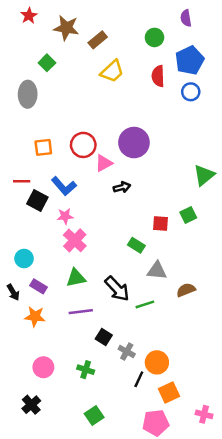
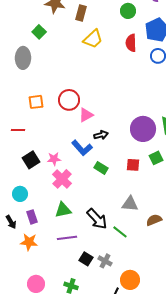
brown rectangle: (98, 40) -> (81, 13), turned -35
purple circle: (134, 143) -> (143, 129), moved
blue L-shape: (64, 186) -> (82, 148), moved
black square: (37, 201) -> (31, 160), moved, turned 30
green rectangle: (136, 245) -> (101, 168), moved
purple rectangle: (39, 286) -> (32, 217), turned 40
green line: (145, 304) -> (120, 232), turned 56
gray cross: (127, 352) -> (105, 261), moved

